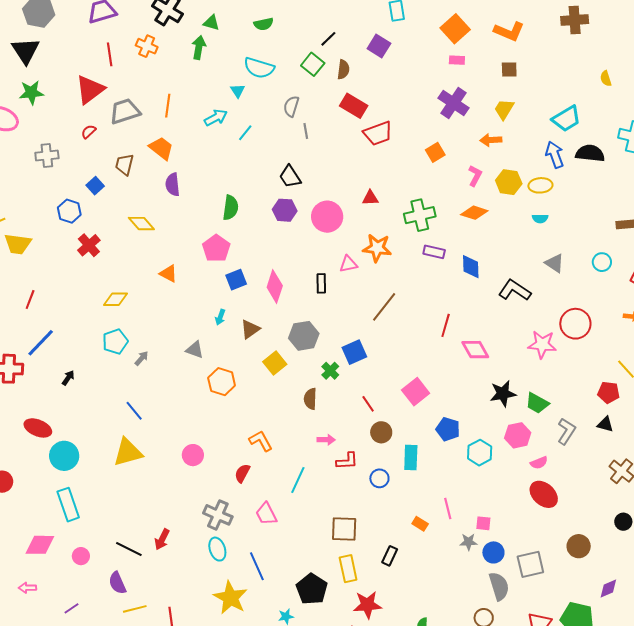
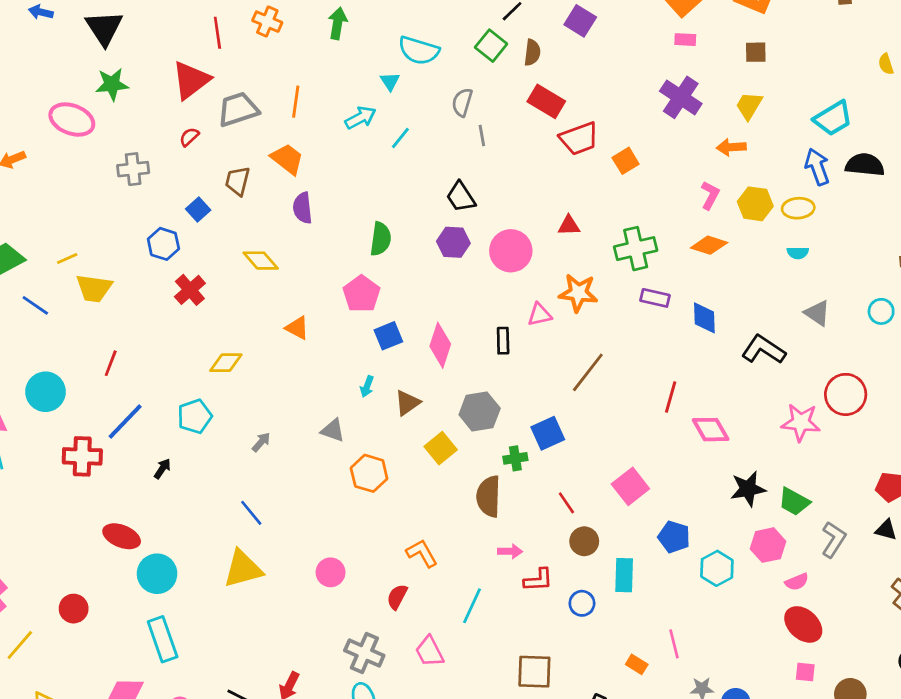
orange square: (435, 152) -> (626, 161), moved
cyan pentagon: (115, 341) -> (195, 416), moved
green cross: (330, 371) -> (515, 458), turned 36
brown semicircle: (310, 399) -> (489, 496), size x1.4
pink square: (483, 523) -> (805, 672), moved

